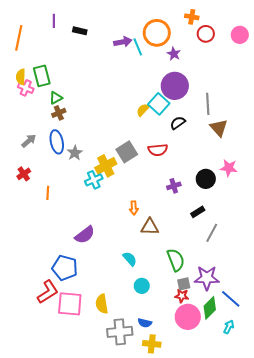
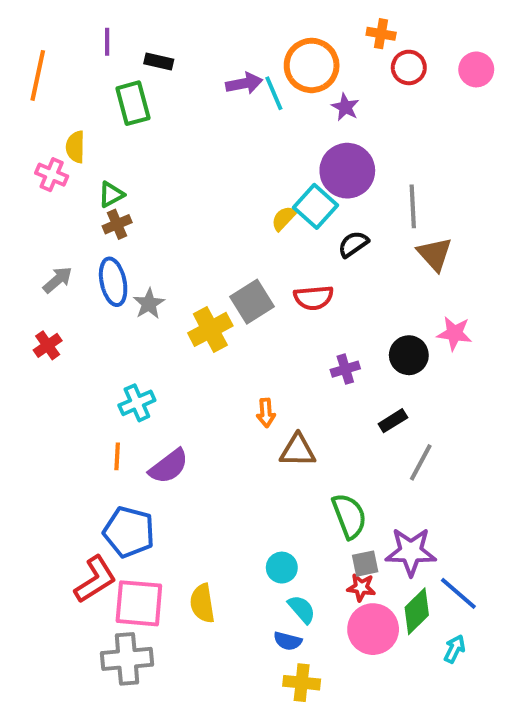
green rectangle: (42, 76) -> (133, 103), moved
yellow semicircle: (21, 77) -> (75, 147), moved
cyan cross: (94, 180) -> (137, 403), moved
orange line: (48, 193) -> (117, 456), moved
cyan semicircle: (130, 259) -> (302, 609), moved
gray cross: (120, 332) -> (127, 659), moved

